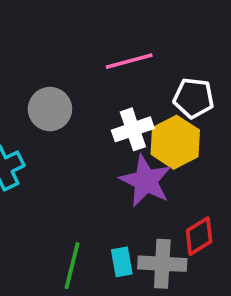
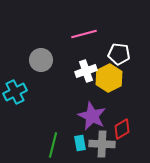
purple star: (146, 181) -> (92, 116), moved

